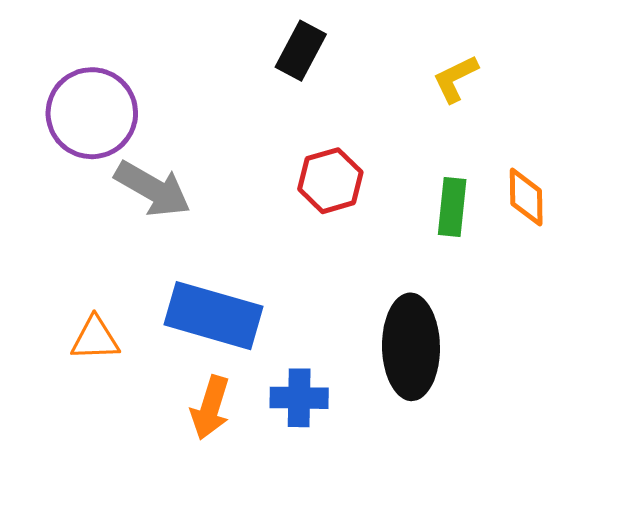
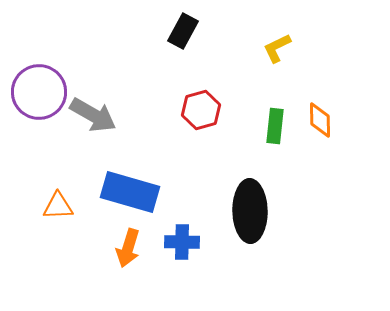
purple circle: (92, 113) -> (39, 92), moved

